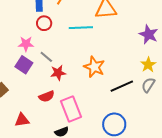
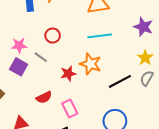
red circle: (44, 23) -> (53, 36), moved
cyan line: (81, 28) -> (100, 36), moved
red star: (58, 73) -> (68, 74), moved
pink rectangle: (71, 109) -> (70, 108), size x0.7

